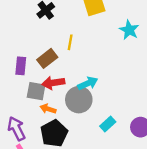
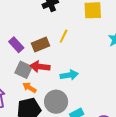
purple rectangle: (21, 66) -> (16, 45), turned -63
gray circle: (79, 100) -> (56, 102), moved

